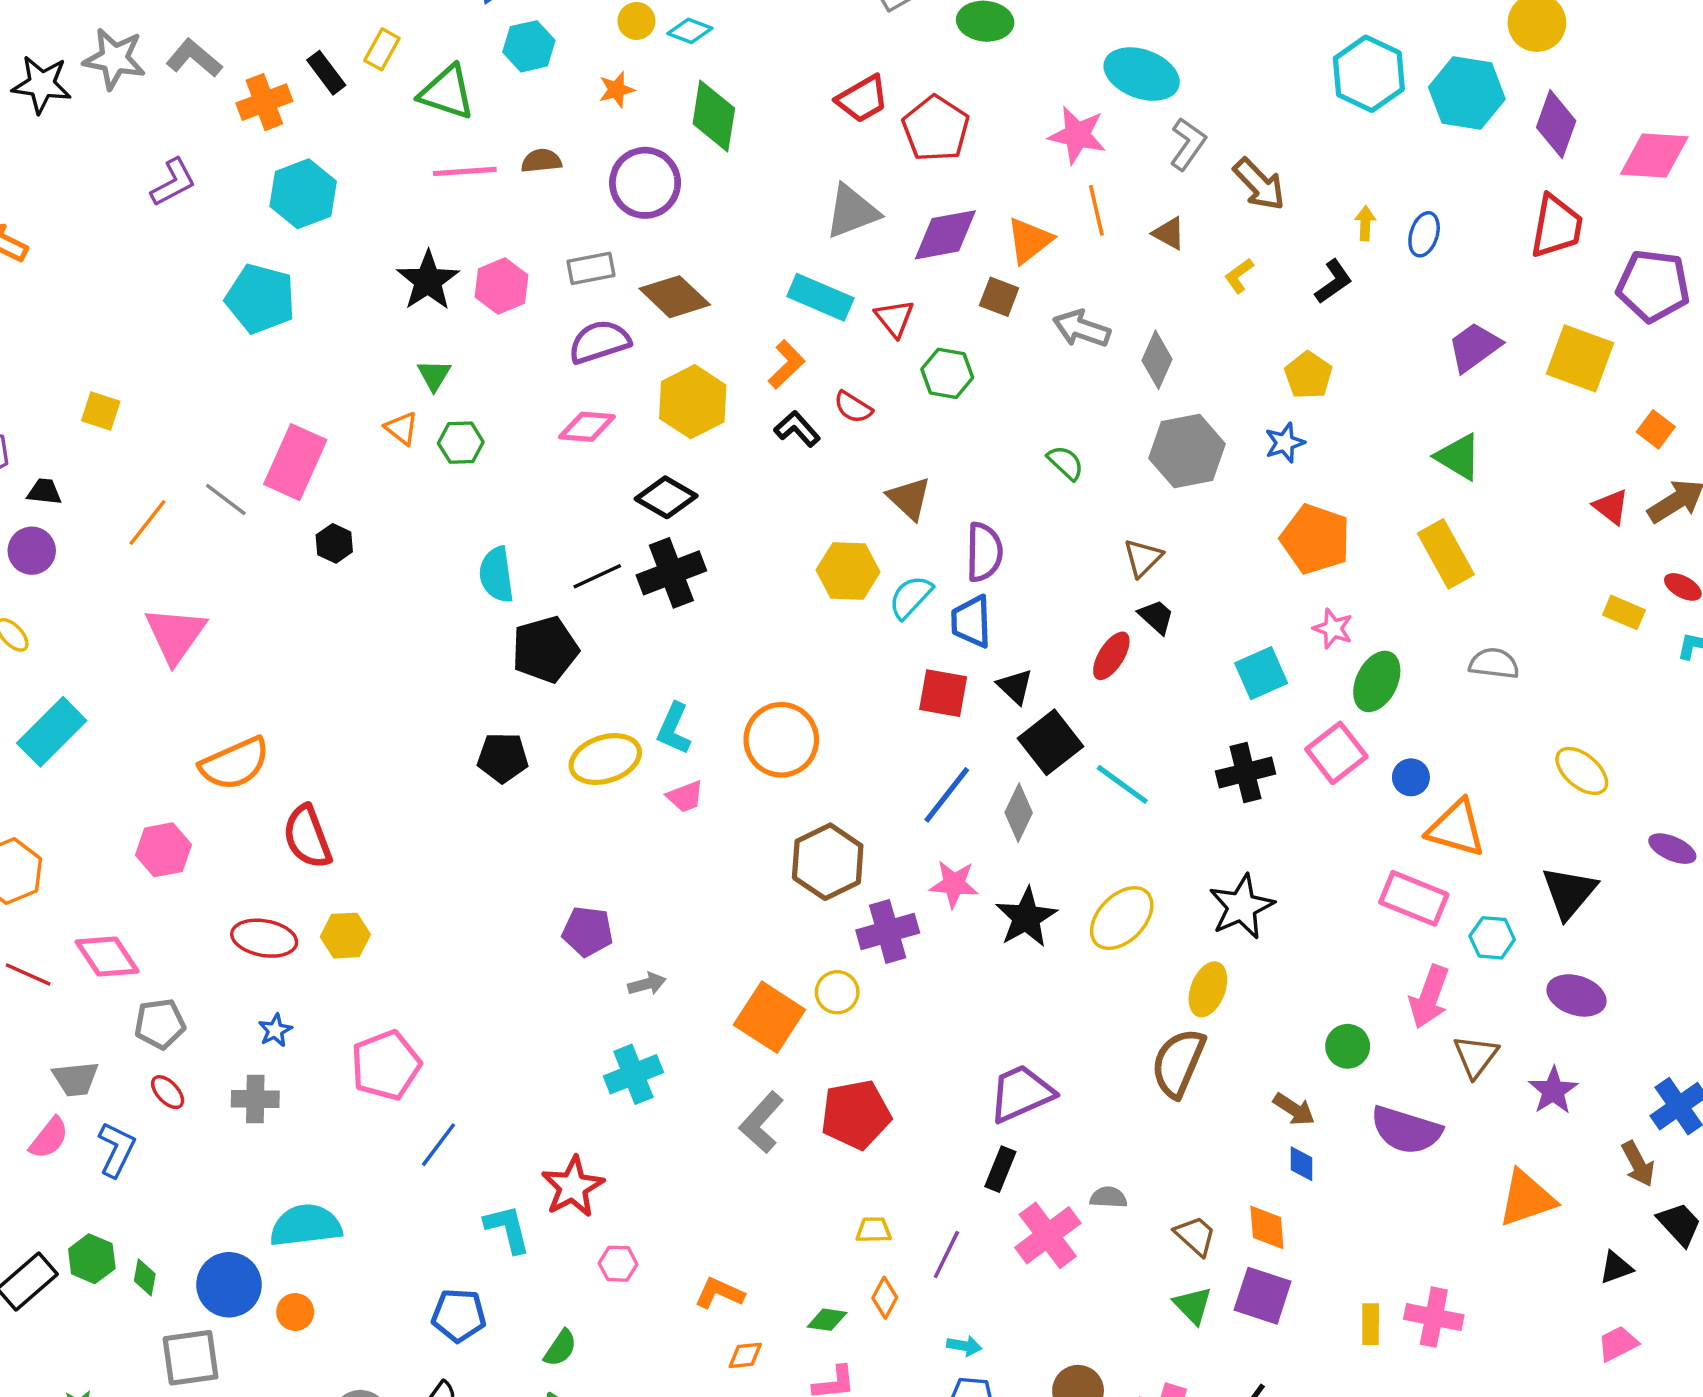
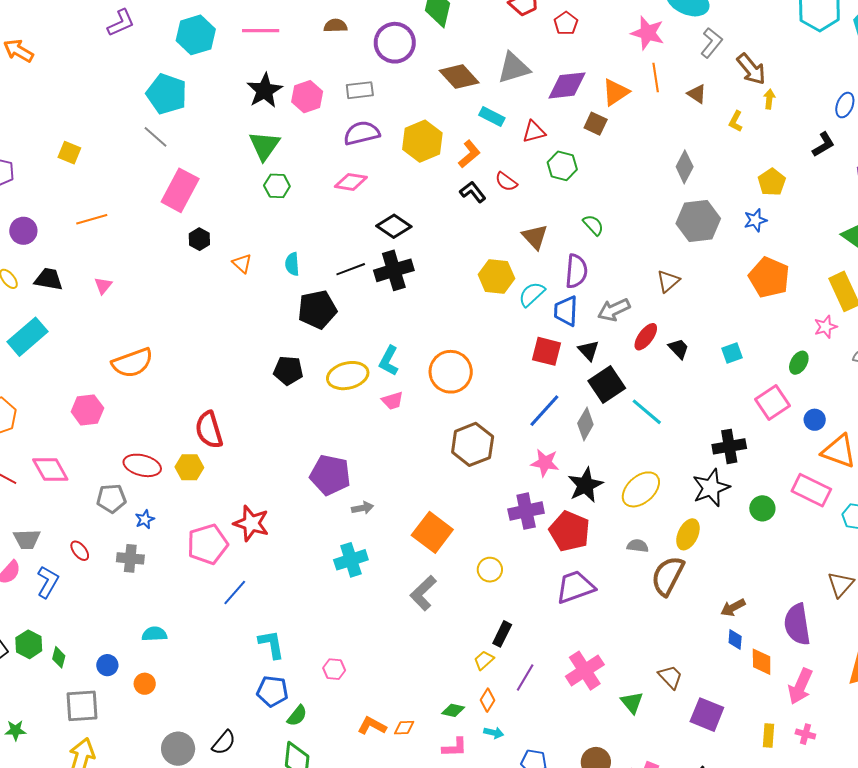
red pentagon: (936, 129) -> (566, 23), size x0.6
pink line: (465, 171) -> (261, 31), moved
yellow arrow: (1365, 223) -> (769, 99), moved
yellow L-shape: (1239, 276) -> (736, 121), turned -30
black L-shape: (1333, 282) -> (823, 145), moved
brown diamond: (675, 297) -> (459, 77), moved
cyan rectangle: (820, 297) -> (492, 116), size x0.7
red triangle: (895, 318) -> (534, 132), turned 50
gray arrow: (1082, 329) -> (614, 310), moved, turned -48
green triangle: (434, 375) -> (264, 146), size x1.6
yellow hexagon: (693, 402) -> (422, 141), moved
orange triangle: (402, 428) -> (242, 263), moved
green semicircle: (1065, 463) -> (593, 225), moved
black trapezoid: (44, 492) -> (49, 279), moved, size x1.4
gray line: (226, 499) -> (155, 137), moved
orange line: (148, 522) -> (92, 219), turned 32
cyan semicircle: (496, 575) -> (292, 264), size x0.7
black trapezoid: (1156, 617) -> (679, 349), moved
pink star: (1333, 629) -> (826, 327), moved, turned 30
pink triangle: (175, 635) -> (103, 286), size x0.5
cyan square: (1261, 673) -> (732, 353), size x0.7
green ellipse: (1377, 681) -> (799, 363), size x0.7
black cross: (1245, 773) -> (729, 446), moved
red semicircle: (307, 837) -> (209, 430), moved
purple pentagon: (588, 931) -> (330, 475), size x1.4
purple cross: (888, 931) -> (526, 511), moved
yellow circle: (837, 992) -> (490, 570), moved
pink arrow: (1429, 997) -> (800, 686), moved
gray pentagon: (160, 1024) -> (111, 499), moved
green circle: (1348, 1046) -> (762, 508), moved
brown arrow: (1294, 1109) -> (733, 608), turned 115
red pentagon: (856, 1115) -> (570, 531), moved, turned 30
purple semicircle: (1406, 1130) -> (797, 624), turned 60
black rectangle: (1000, 1169) -> (502, 634), moved
red star: (573, 1187) -> (251, 523), moved, turned -30
gray semicircle: (1108, 1197) -> (638, 546), moved
cyan semicircle: (306, 1226) -> (154, 634), size x0.6
orange diamond: (1267, 1227) -> (762, 662), moved
yellow trapezoid: (874, 1230) -> (484, 660), turned -45
blue circle: (229, 1285) -> (107, 665), size x0.6
orange L-shape: (719, 1293) -> (372, 726), moved
green triangle: (1193, 1305) -> (632, 702), moved
blue pentagon: (459, 1315) -> (272, 691), moved
pink cross: (1434, 1317) -> (805, 734), size x0.6
cyan arrow: (964, 1346) -> (494, 733), moved

